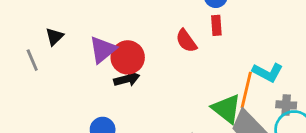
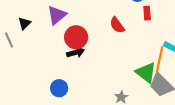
red rectangle: (216, 25) -> (147, 13), moved
purple triangle: (103, 50) -> (57, 15), moved

